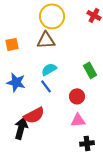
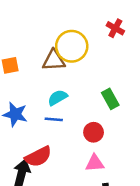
yellow circle: (52, 16) -> (72, 46), moved
blue line: (46, 86) -> (54, 119), turned -48

